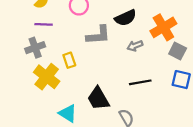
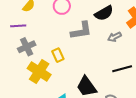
purple line: (44, 24) -> (18, 26), moved

